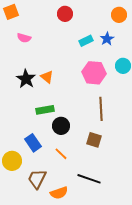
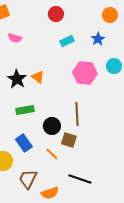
cyan rectangle: (86, 41) -> (67, 41), moved
brown line: (101, 109) -> (77, 114), moved
green rectangle: (45, 110) -> (25, 110), moved
brown square: (94, 140) -> (69, 140), moved

